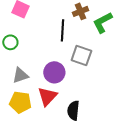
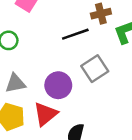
black line: (62, 30) -> (75, 34), turned 60
gray square: (81, 55) -> (95, 69), turned 30

